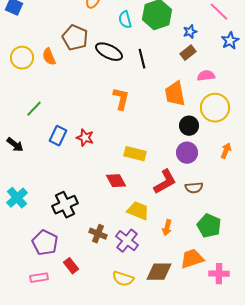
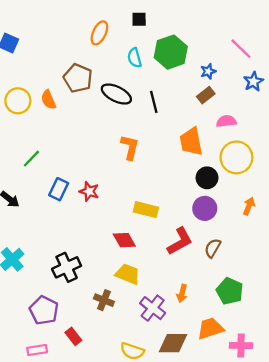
brown semicircle: (194, 188) -> (213, 248), turned 126
yellow trapezoid: (138, 211) -> (128, 274), moved
purple cross: (127, 241) -> (153, 308), moved

